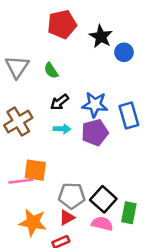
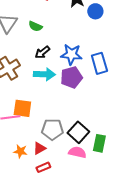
green semicircle: (51, 70) -> (35, 26), turned -32
cyan arrow: (62, 129) -> (44, 74), size x1.5
red triangle: (67, 218) -> (39, 148), moved
orange star: (33, 222) -> (20, 151), size x0.6

